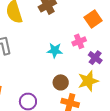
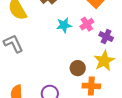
cyan star: (55, 50) -> (64, 25), moved

